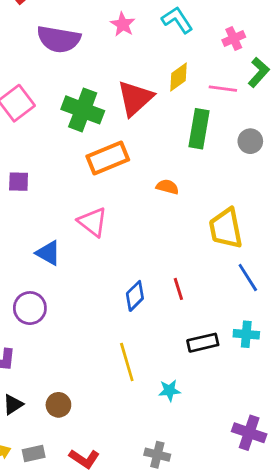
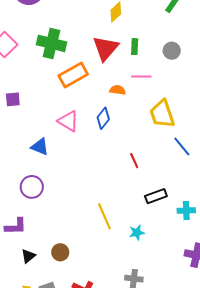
pink line: (223, 89) -> (141, 76), moved
red triangle: (135, 98) -> (106, 48), moved
green rectangle: (199, 129) -> (135, 47), size x0.6
blue diamond: (135, 296) -> (103, 118), moved
cyan cross: (246, 334) -> (186, 210), moved

